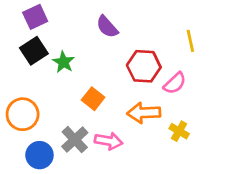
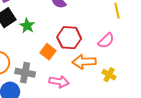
red hexagon: (144, 66) -> (69, 38), moved
gray cross: (75, 140) -> (25, 73), moved, turned -36

